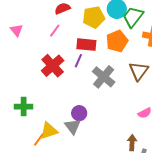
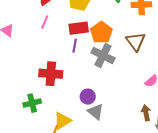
orange pentagon: (117, 41) -> (101, 32), moved
red cross: (53, 66) -> (51, 74), moved, turned -30
gray triangle: (73, 126) -> (96, 112), moved

